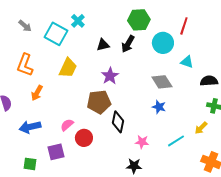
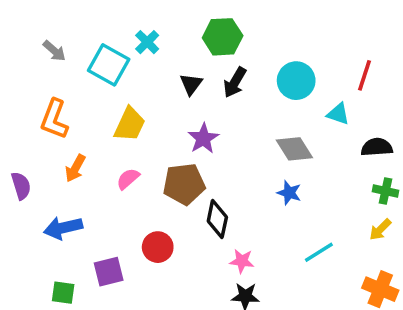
green hexagon: (139, 20) -> (223, 37), moved
red line: (184, 26) -> (364, 75), moved
black triangle: (103, 45) -> (191, 84), turned -40
pink semicircle: (67, 125) -> (128, 179), moved
yellow arrow: (201, 128) -> (380, 230), moved
pink star: (142, 142) -> (242, 261), moved

